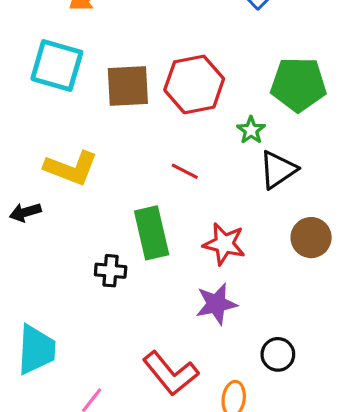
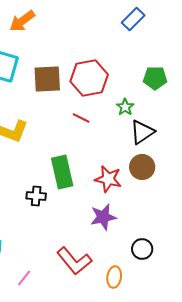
green pentagon: (298, 84) -> (155, 78), size x0.7
red line: (185, 171) -> (81, 118), moved
brown circle: (311, 238) -> (142, 167), moved

